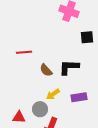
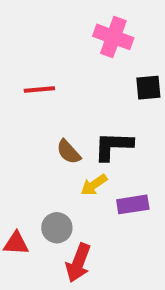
red line: (24, 52) -> (39, 90), moved
yellow arrow: (53, 94) -> (94, 185), moved

